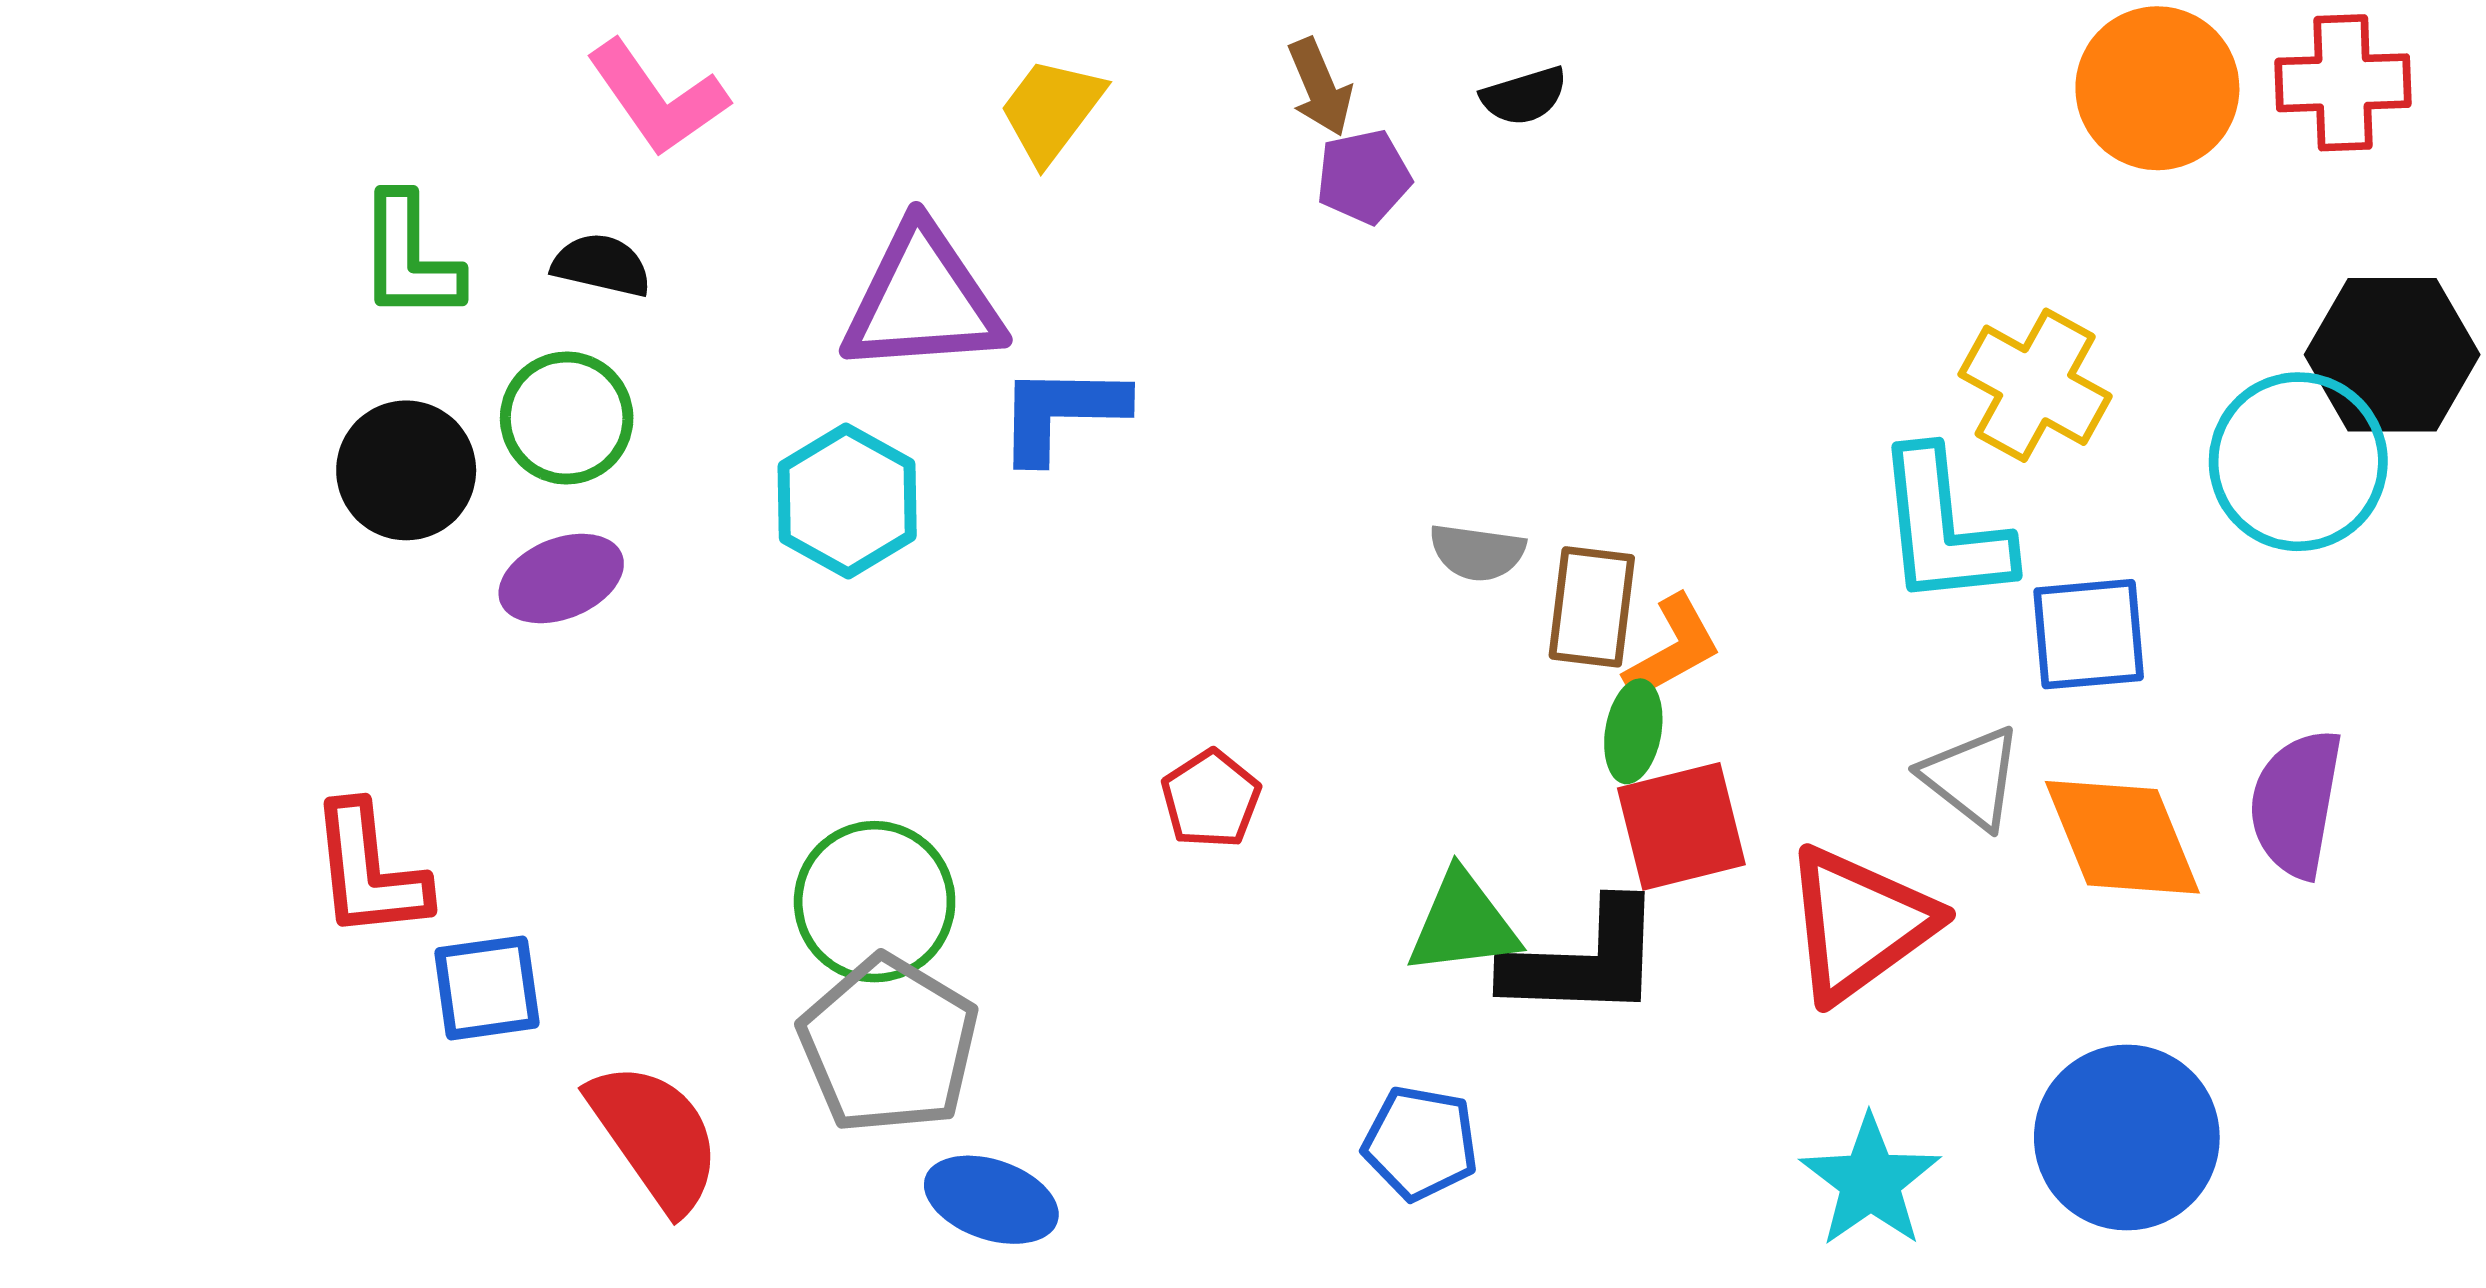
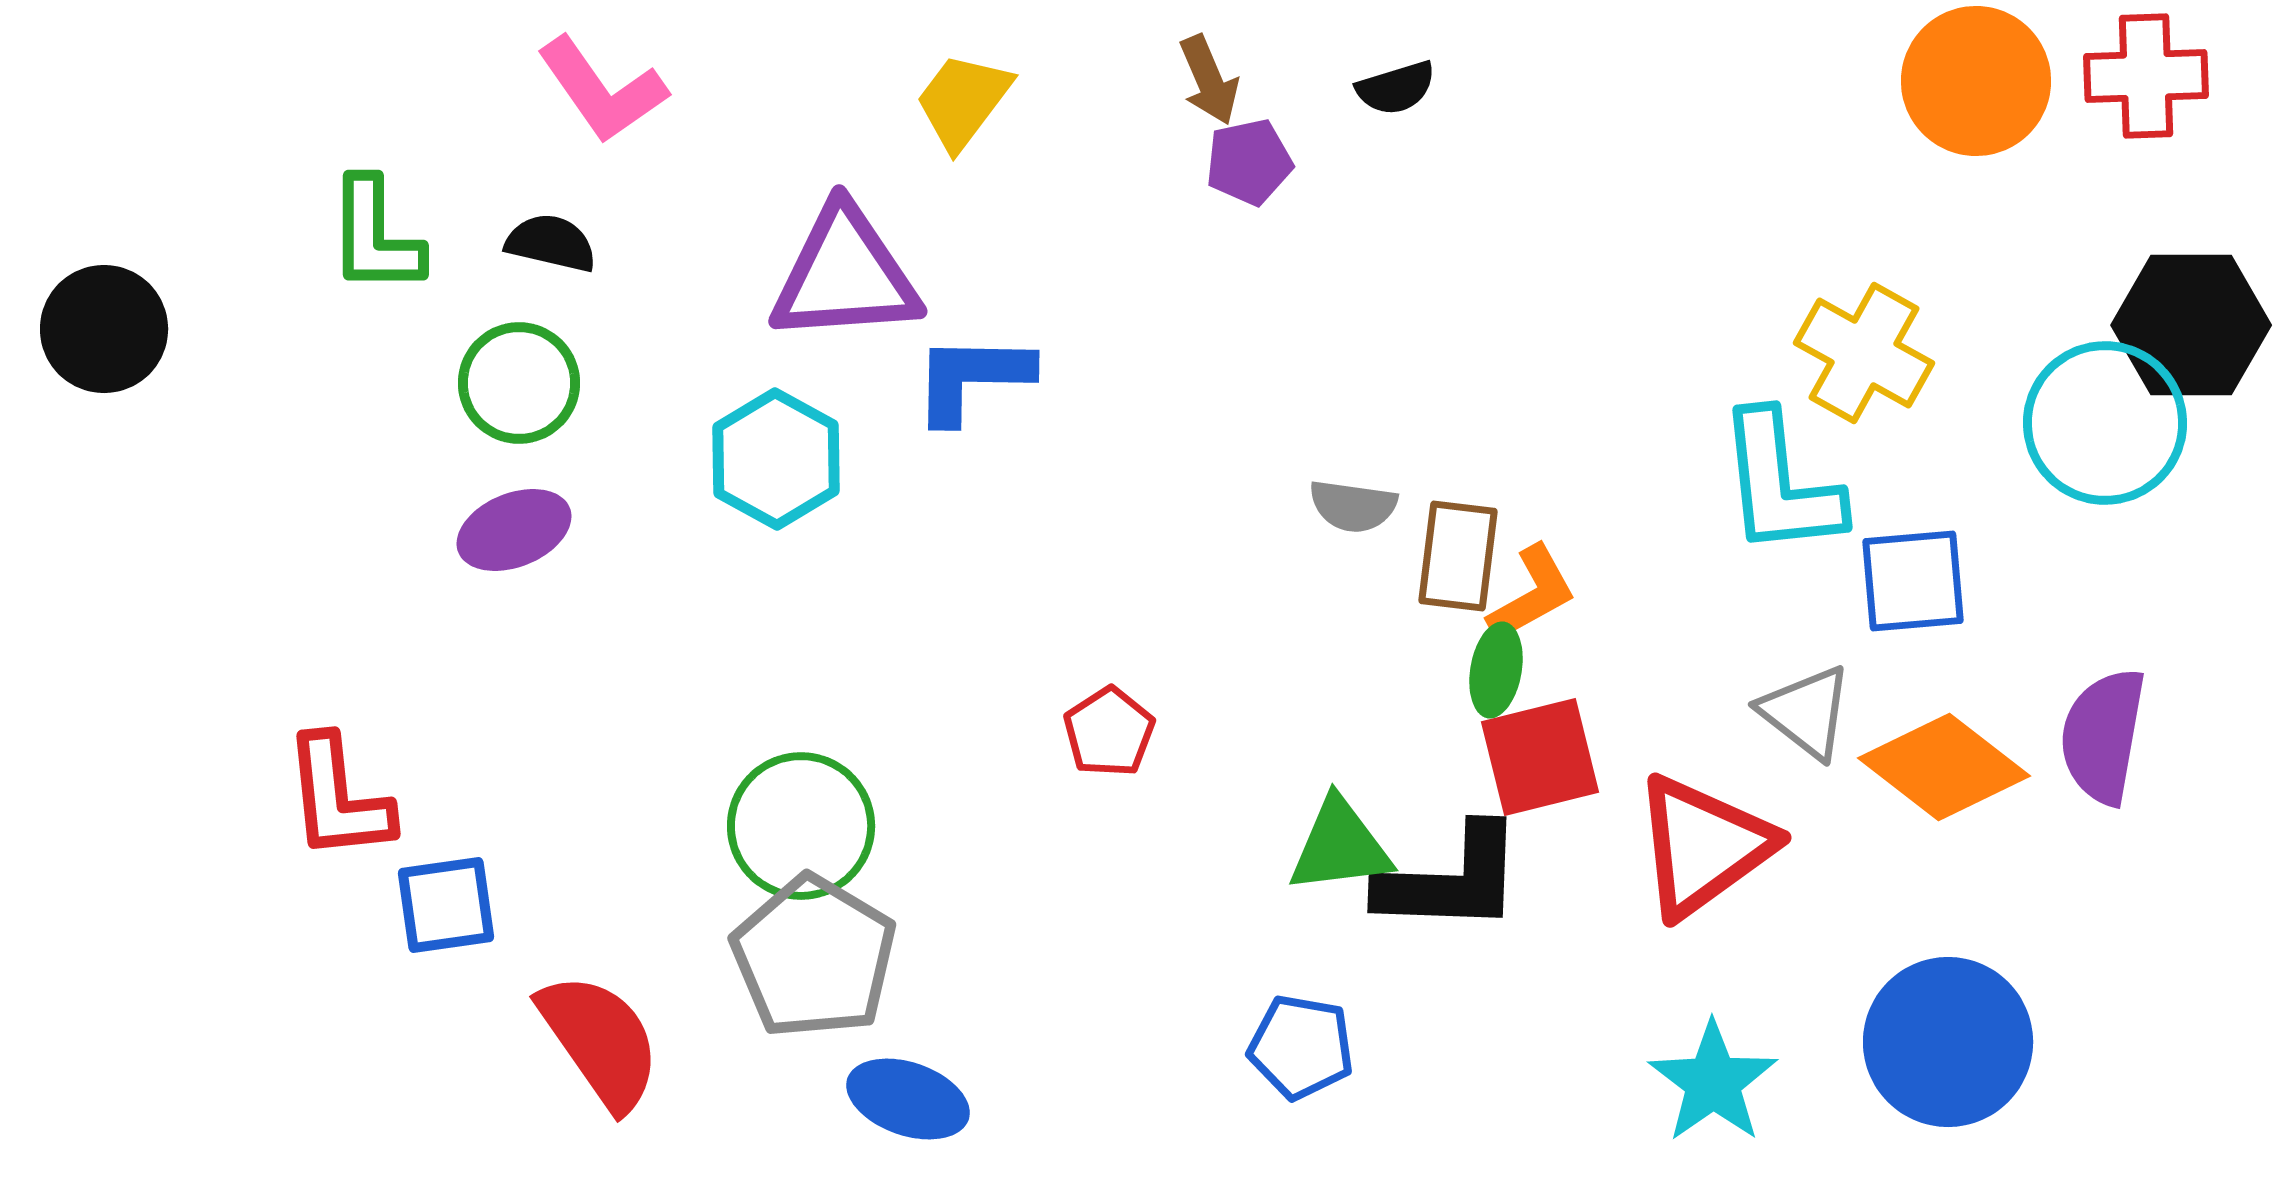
black circle: (406, 470) -> (104, 329), moved
orange diamond: (2122, 837) -> (1944, 767), turned -30

